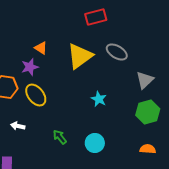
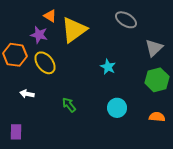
yellow triangle: (80, 56) -> (74, 30), moved
purple star: (30, 67) -> (39, 35), turned 30
cyan circle: (95, 143) -> (117, 108), moved

